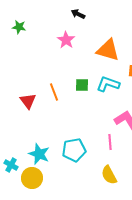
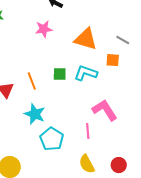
pink star: (66, 40) -> (44, 29), turned 30
cyan pentagon: (74, 150) -> (52, 139), turned -30
cyan star: (39, 154) -> (35, 114), moved

